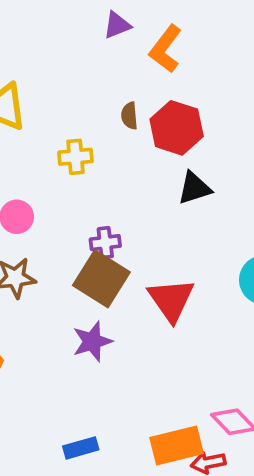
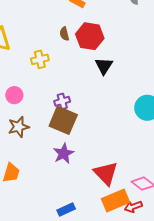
black triangle: (194, 188) -> (104, 66), turned -30
red triangle: (171, 300) -> (106, 173), moved

